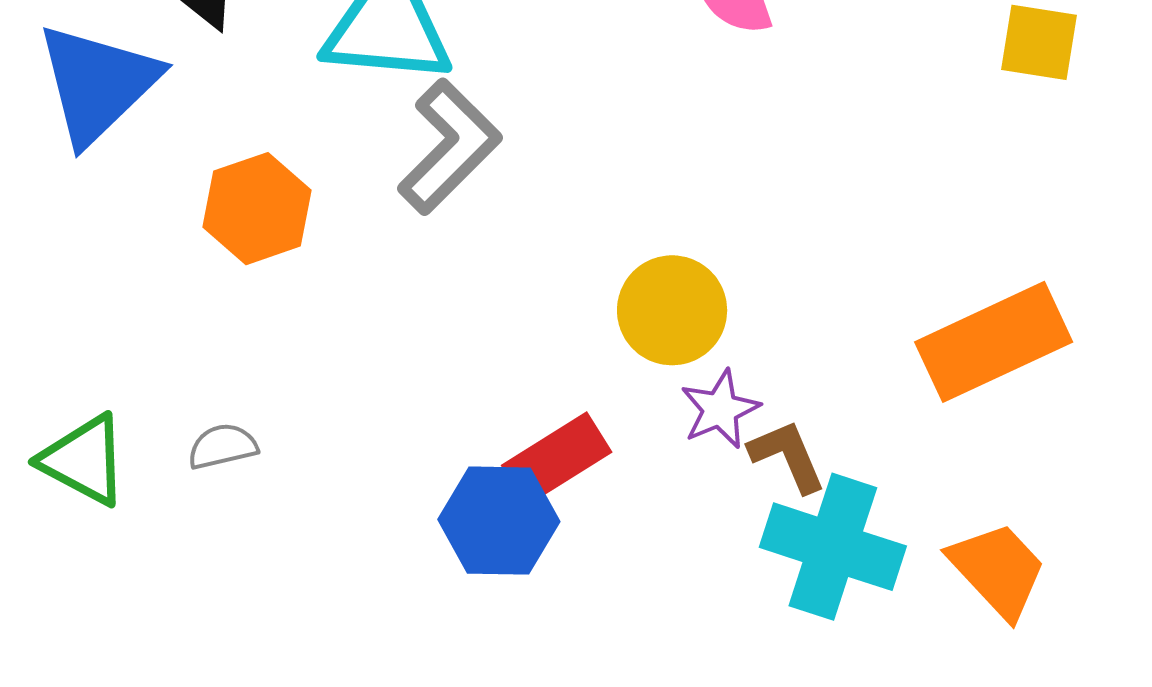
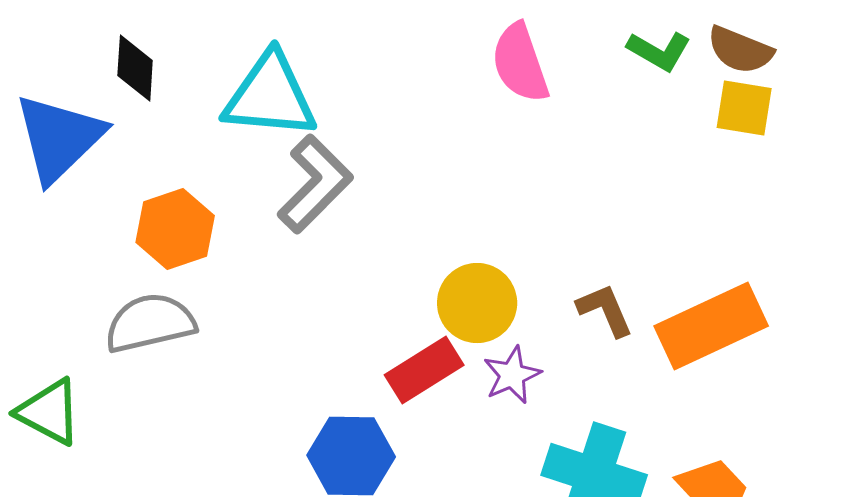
gray semicircle: (223, 446) -> (150, 323), moved, size x1.8
brown L-shape: (787, 456) -> (605, 310), moved
red rectangle: (557, 459) -> (424, 370), moved

